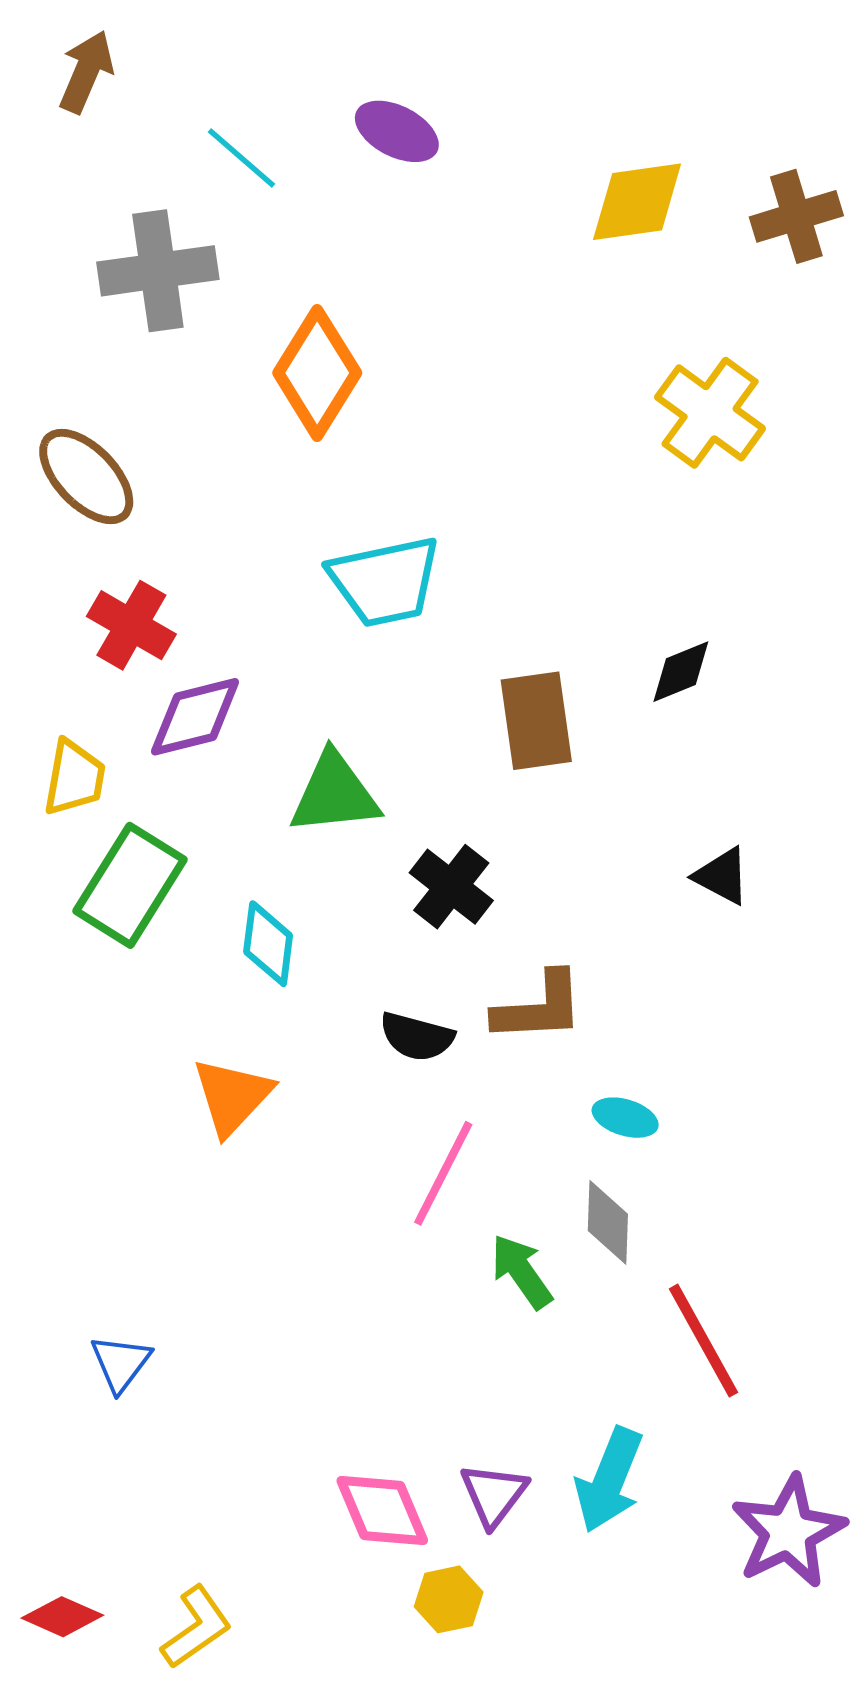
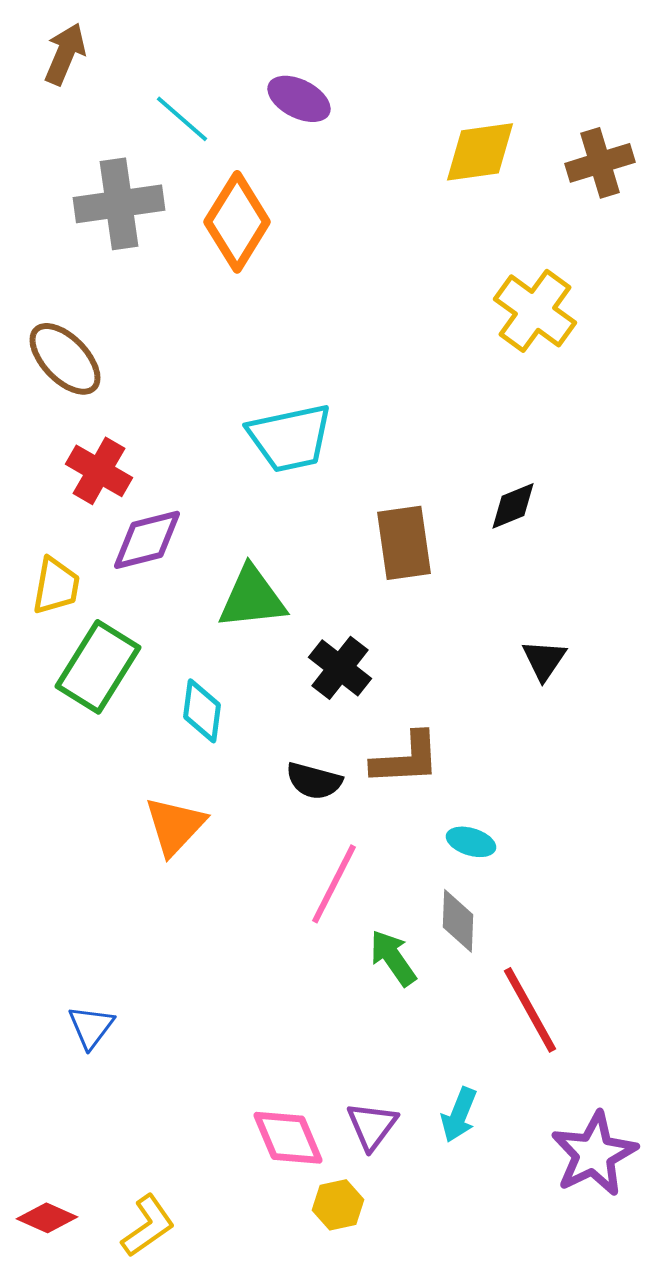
orange diamond: (317, 373) -> (237, 222), moved
black triangle: (722, 876) -> (544, 660), turned 36
cyan arrow: (609, 1480) -> (459, 1115), size x0.7

